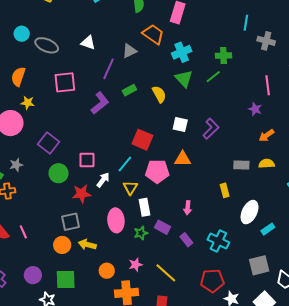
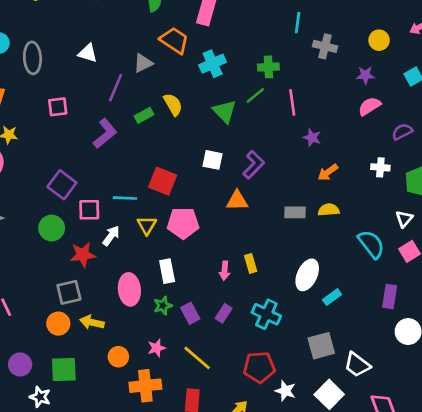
gray ellipse: (47, 45) -> (32, 58), turned 65
green triangle: (184, 79) -> (225, 111), moved
pink square: (65, 82) -> (58, 107), size x0.7
pink line: (268, 85) -> (292, 102), moved
yellow semicircle: (159, 94) -> (173, 104), moved
purple square: (49, 143) -> (62, 185), moved
orange triangle: (183, 159) -> (237, 201), moved
cyan line: (125, 164) -> (125, 198), moved, turned 54
yellow triangle: (130, 188) -> (147, 225), moved
yellow rectangle: (225, 190) -> (251, 263), moved
purple rectangle: (163, 227) -> (190, 313), moved, turned 35
purple rectangle: (186, 240) -> (224, 313), turned 72

